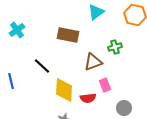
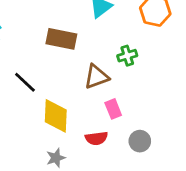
red semicircle: (88, 98) -> (96, 138), moved

